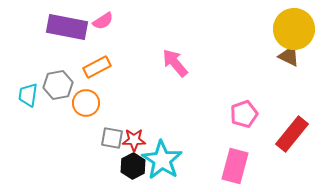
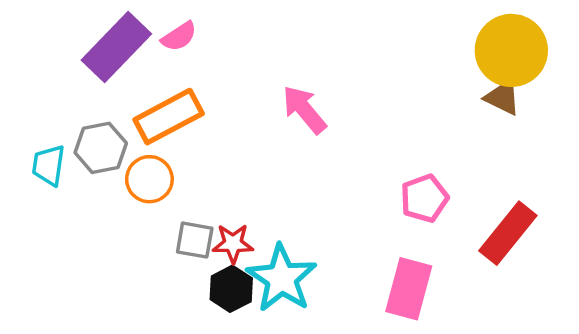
purple rectangle: (67, 27) -> (116, 47), turned -57
orange rectangle: (97, 67) -> (169, 117), size x1.4

